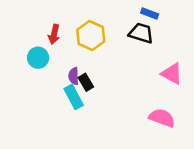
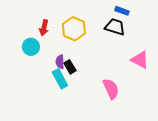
pink semicircle: (162, 118) -> (111, 89), moved, turned 45

